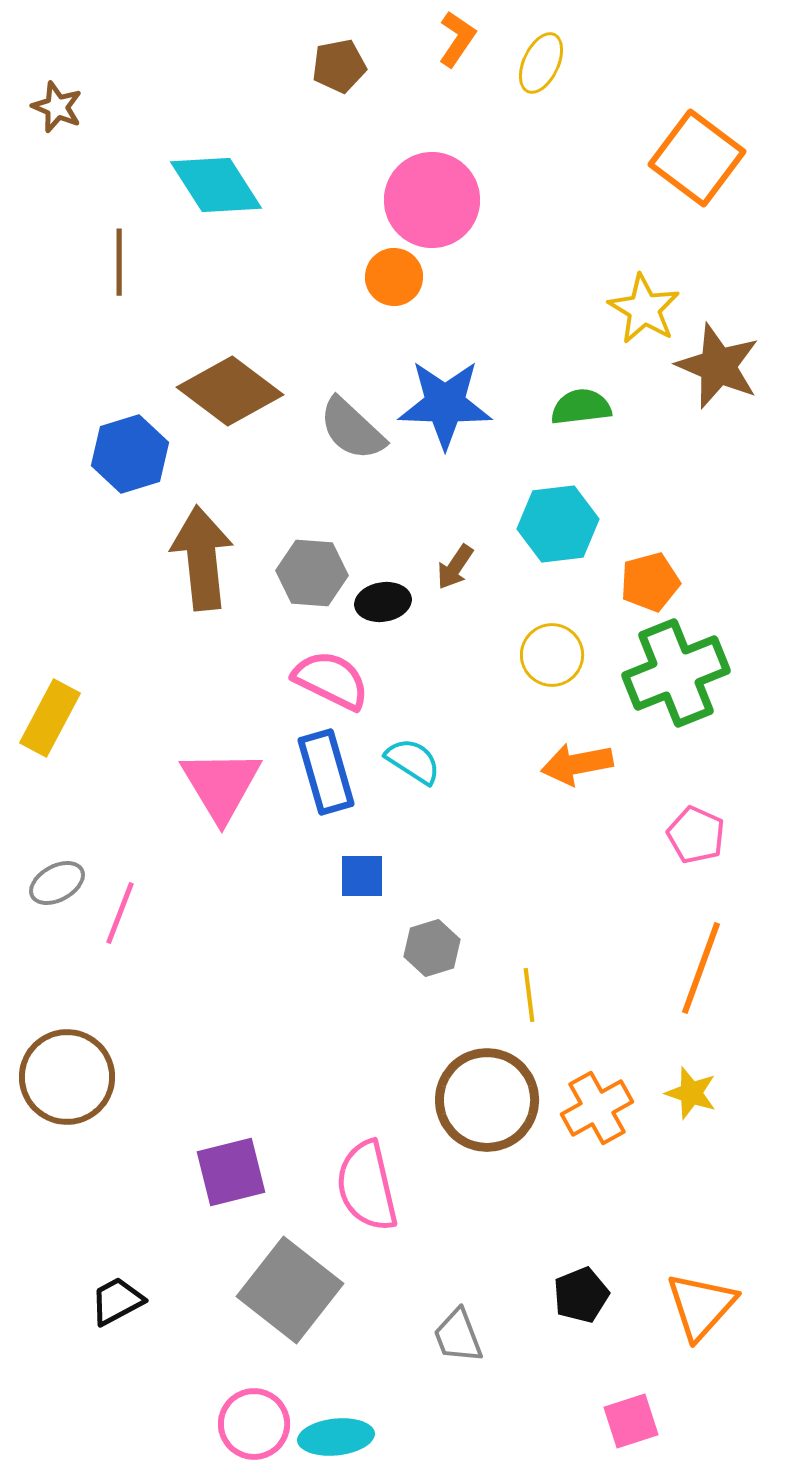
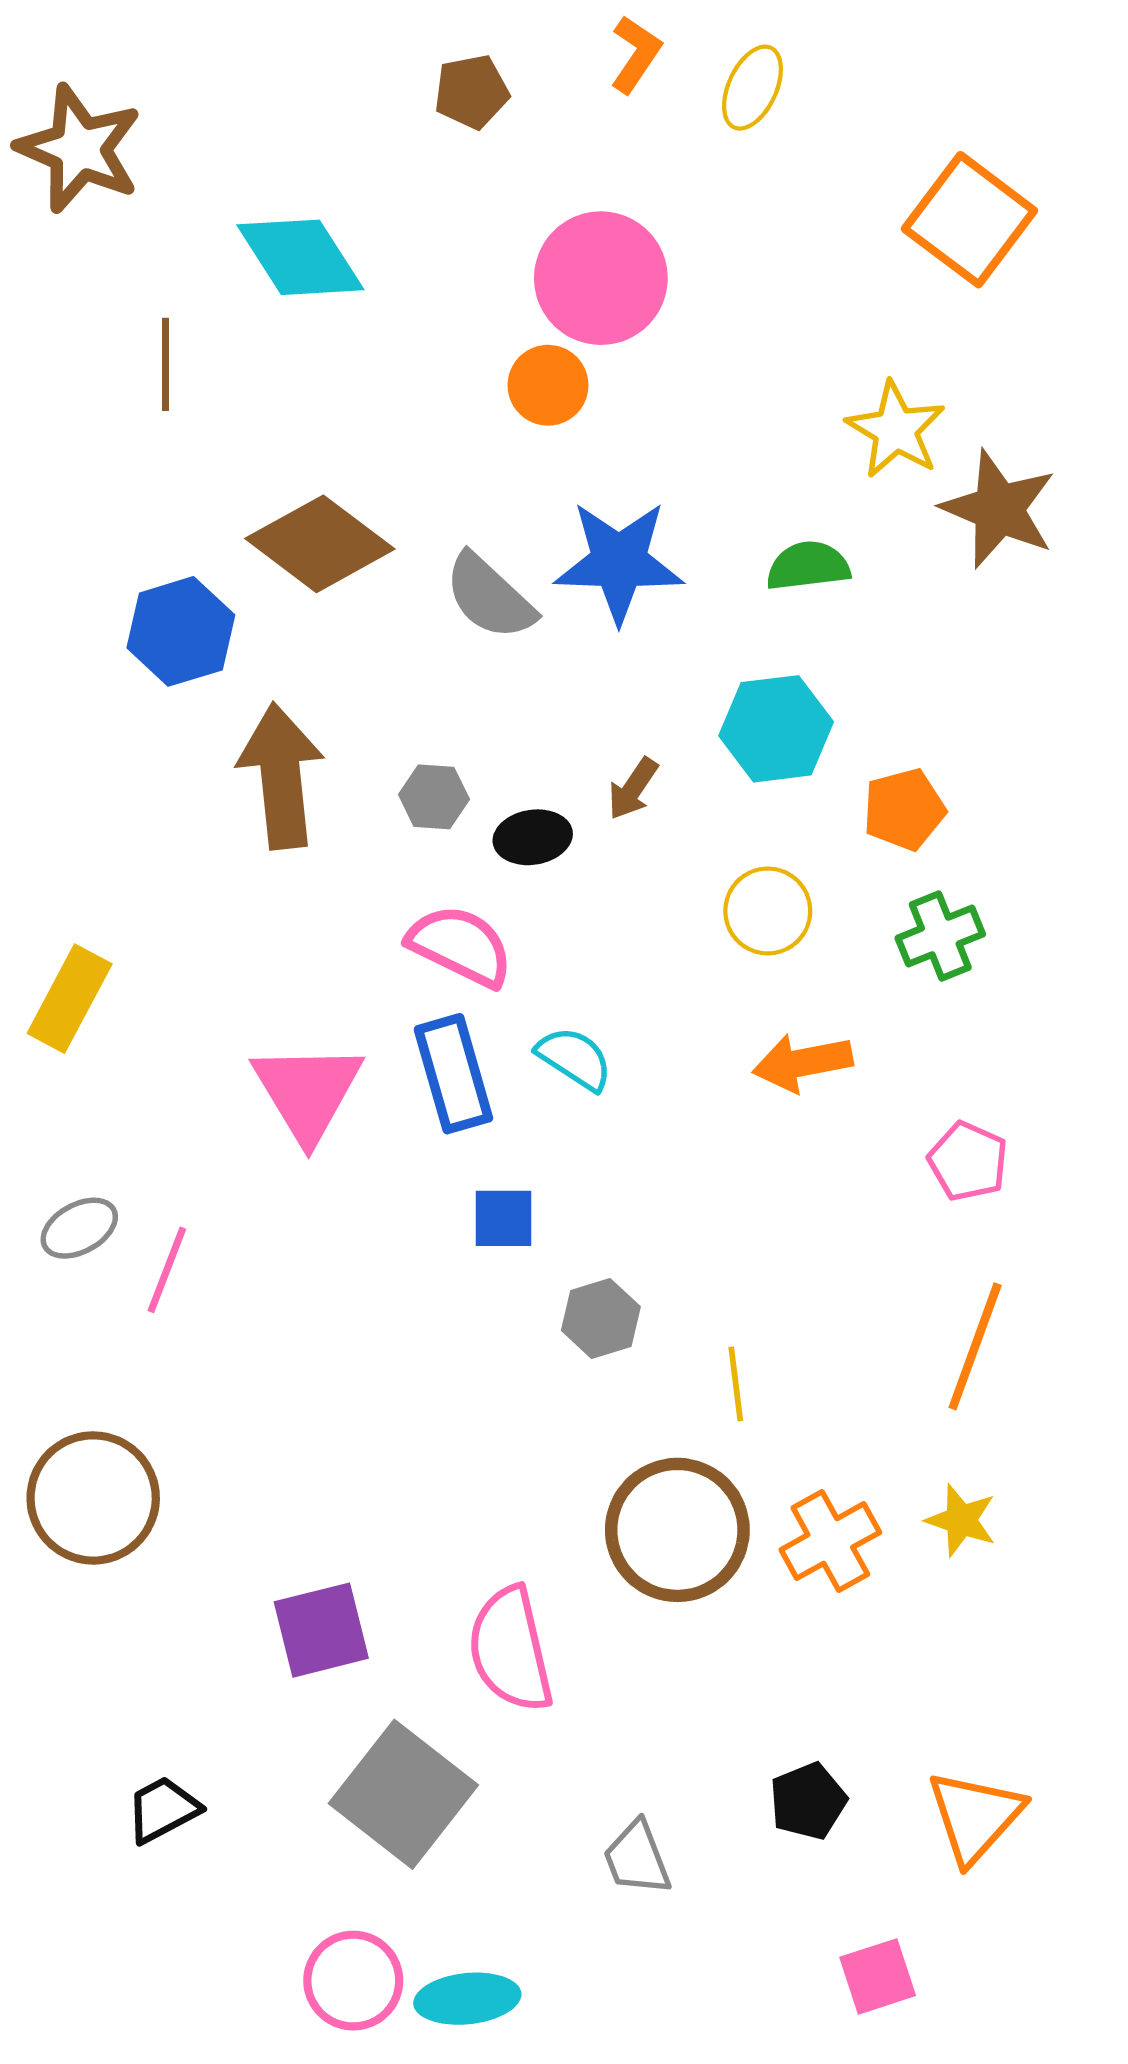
brown star: (57, 107) -> (79, 149), size x1.8
gray hexagon: (312, 573) -> (434, 797), size x0.7
green cross: (676, 673) -> (940, 936), size x0.6

